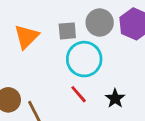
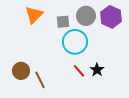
orange triangle: (26, 37) -> (34, 15), moved
red line: (79, 94) -> (79, 71), moved

